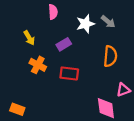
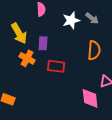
yellow arrow: (29, 38) -> (19, 33), size x1.5
purple rectangle: (64, 44) -> (43, 43), moved, turned -56

